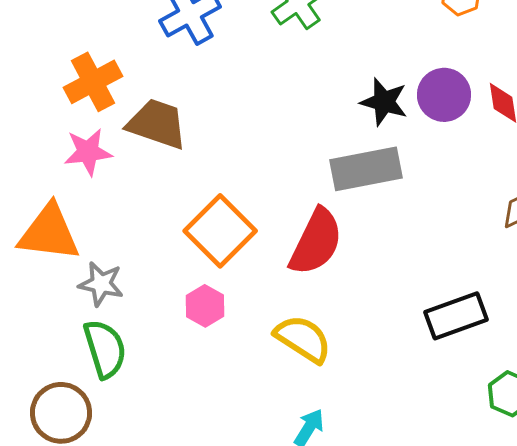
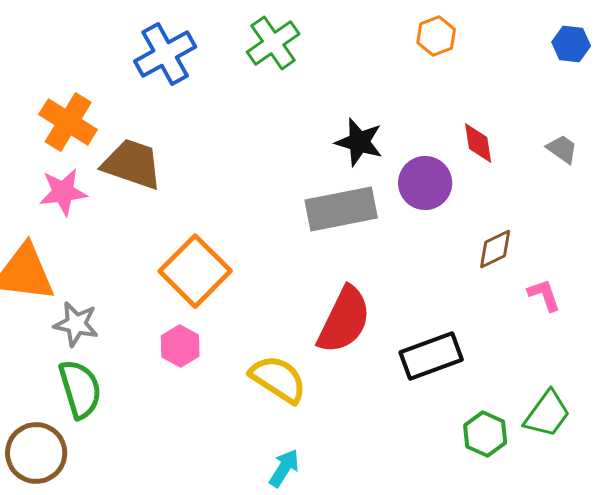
orange cross: (93, 82) -> (68, 122), turned -30
purple circle: (444, 95) -> (425, 183), moved
red semicircle: (316, 242) -> (344, 320), moved

